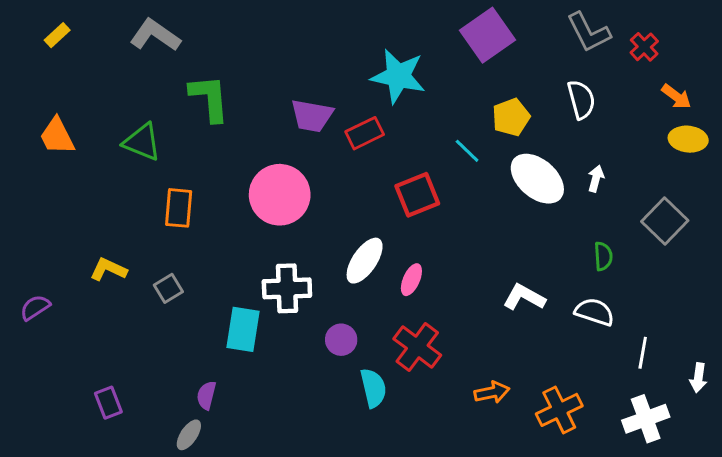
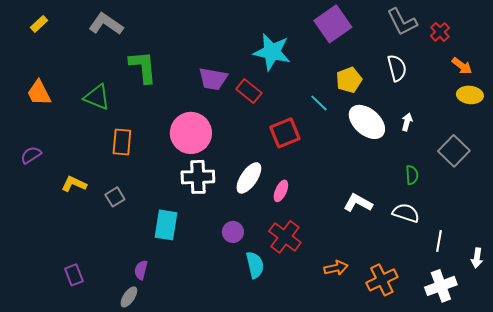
red rectangle: (365, 133) -> (249, 91), turned 65
white cross: (287, 288) -> (198, 177), moved
purple semicircle: (35, 307) -> (31, 155), moved

